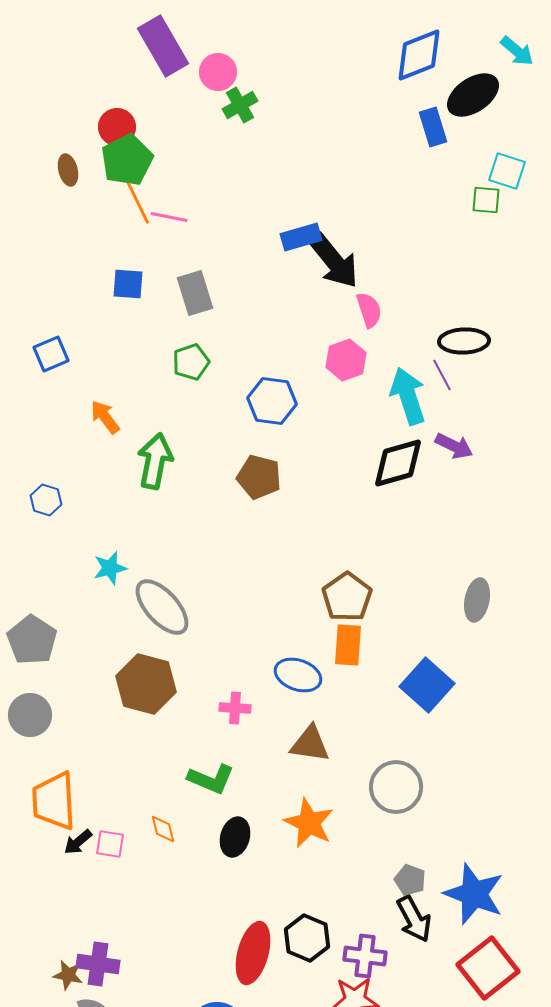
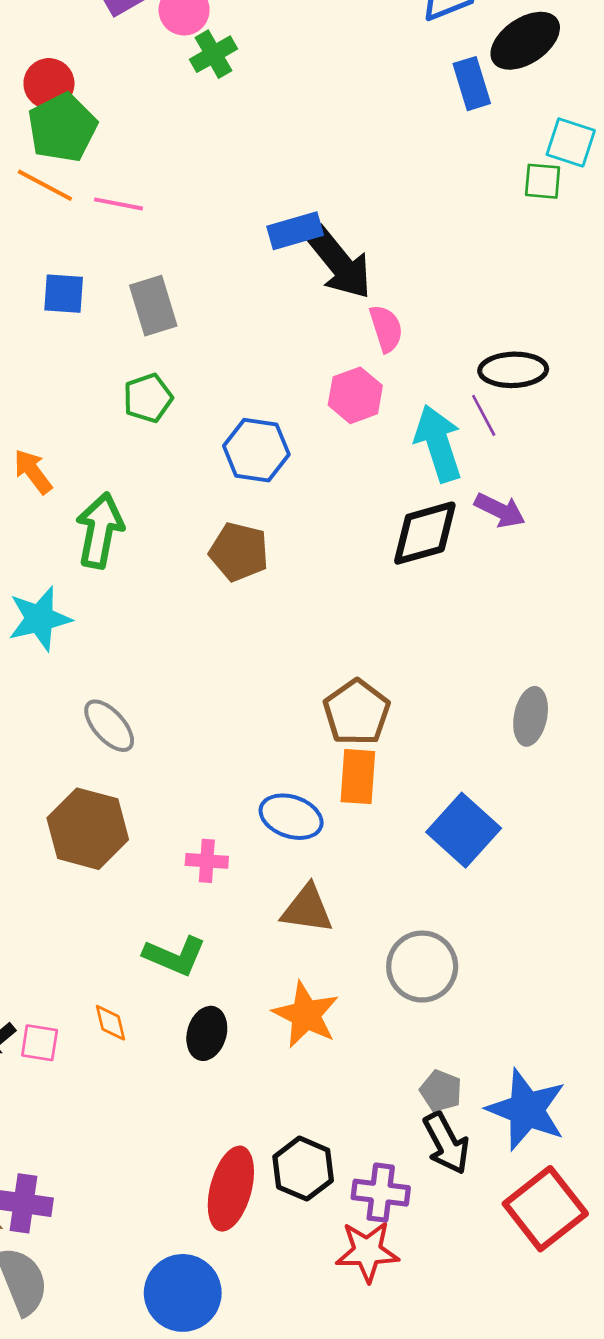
orange line: (138, 203) -> (45, 185), moved, turned -36
cyan star: (110, 568) -> (40, 619), moved, size x1.4
gray ellipse: (162, 607) -> (109, 726), size x0.7

